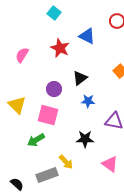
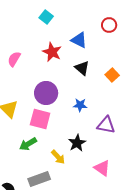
black triangle: (80, 78) -> (82, 68), moved, turned -42
purple circle: (54, 89) -> (46, 93), size x1.5
black star: (85, 139) -> (77, 143), turned -30
yellow arrow: (66, 162) -> (58, 157), moved

